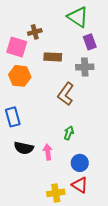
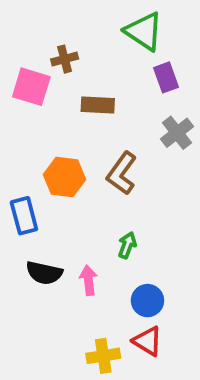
gray cross: (85, 67) -> (177, 133), moved, turned -36
orange hexagon: (20, 76) -> (65, 177), moved

